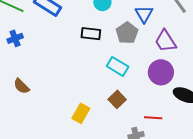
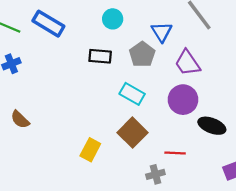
brown square: (117, 99) -> (133, 133), size x1.4

